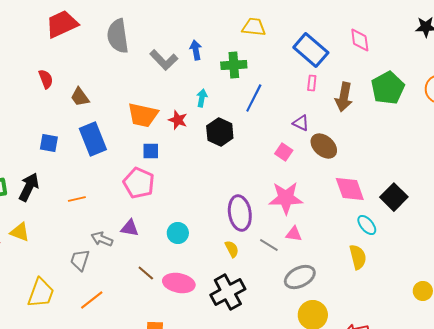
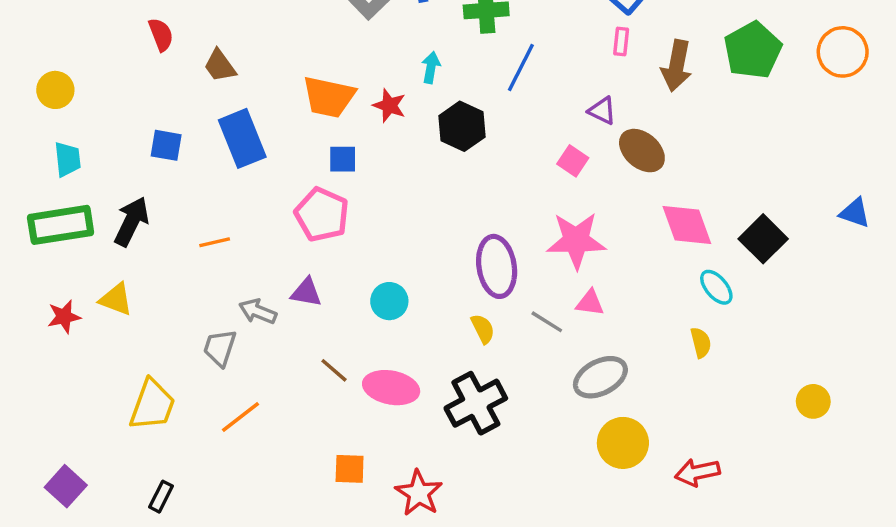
yellow semicircle: (358, 257) -> (701, 343), size x0.7

